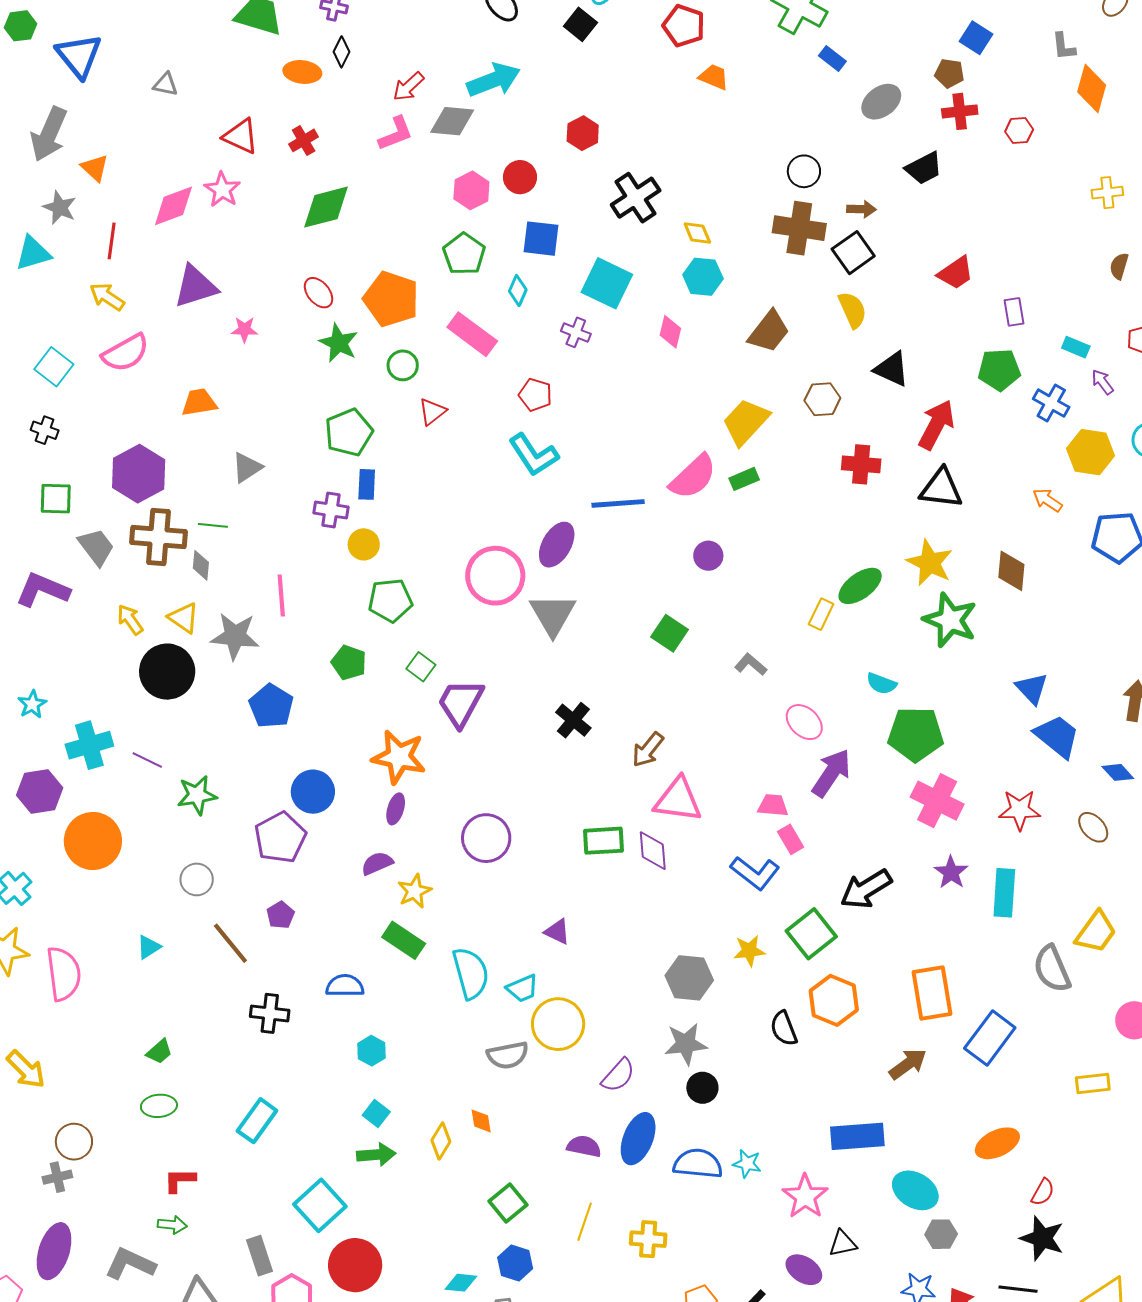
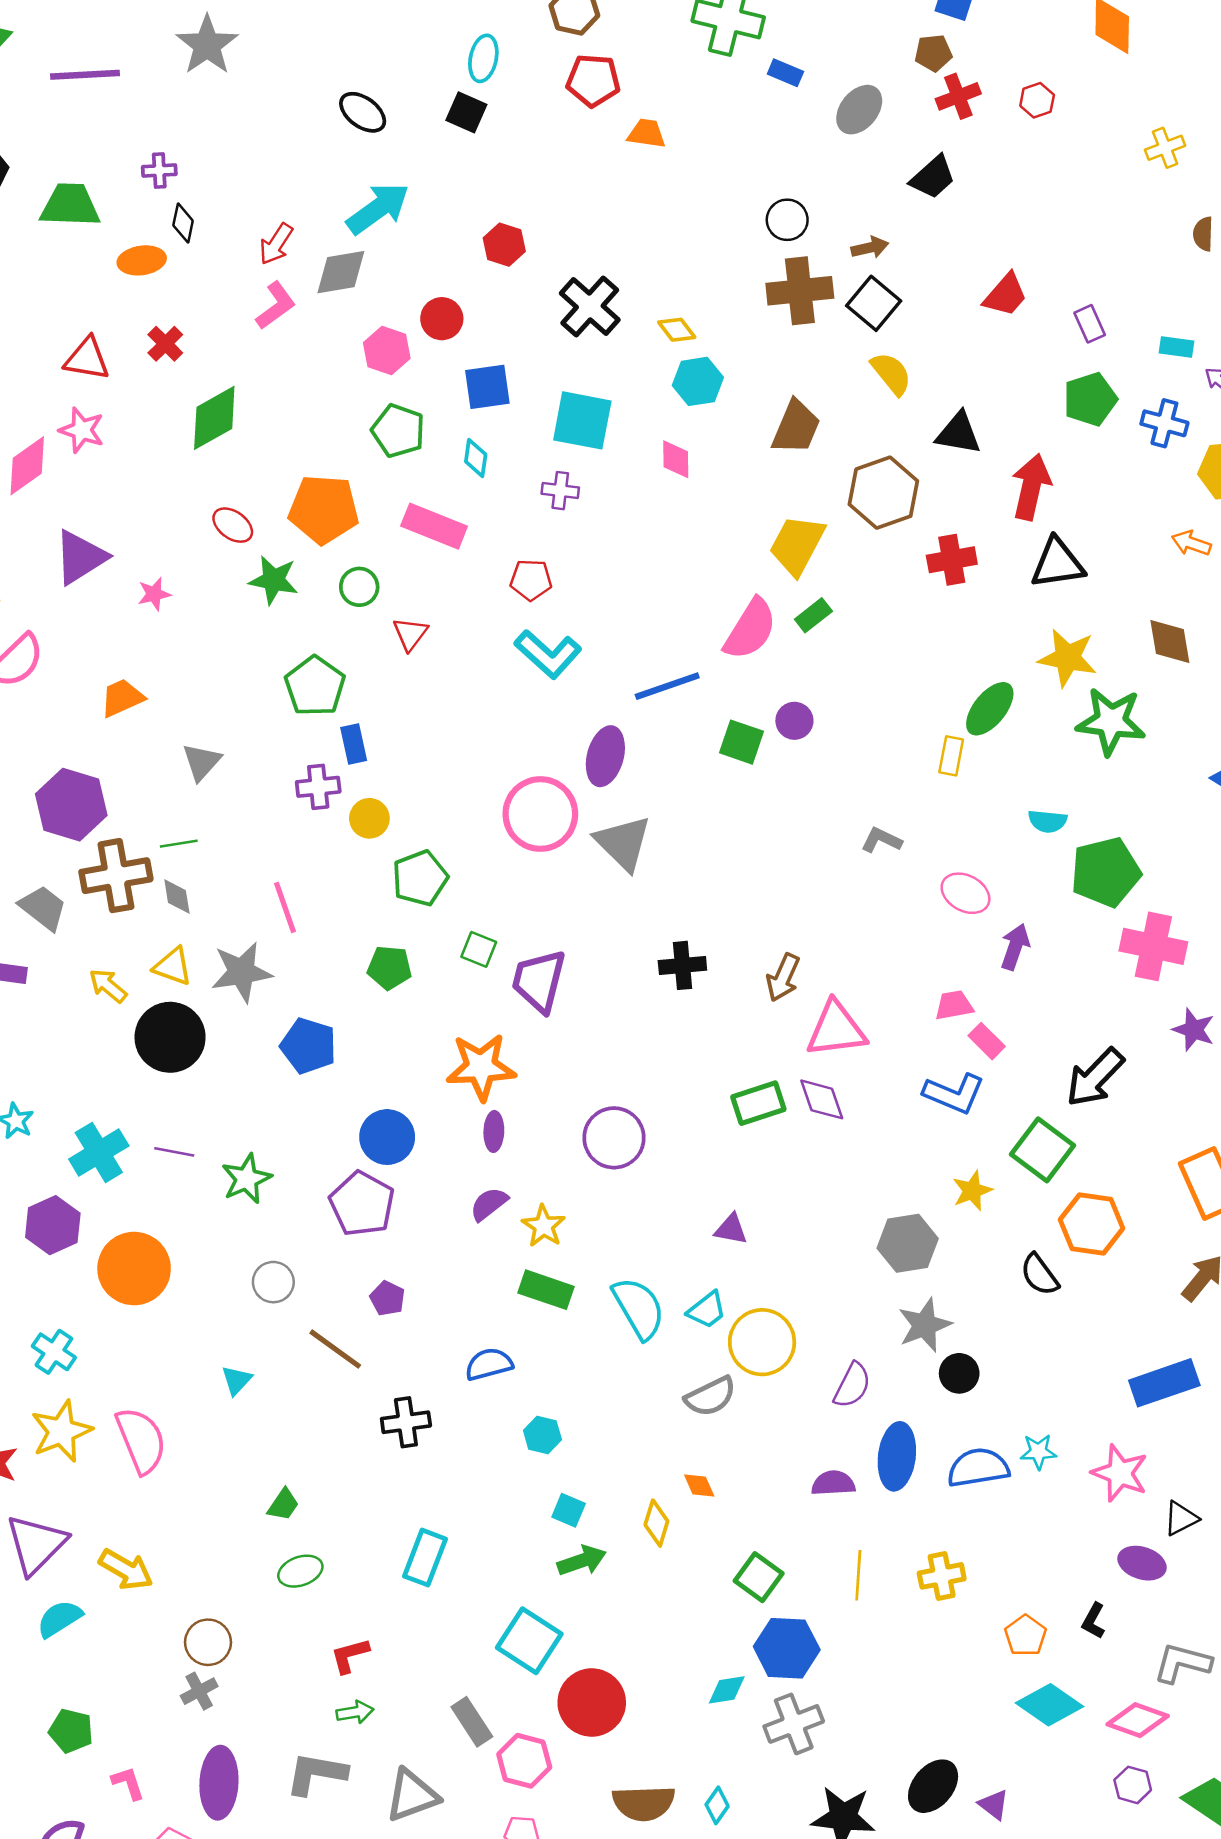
brown hexagon: (822, 399) -> (883, 493), size x1.6
green square: (669, 633) -> (741, 742), moved
black cross: (573, 720) -> (682, 965), turned -30
purple arrow: (831, 773) -> (1015, 947), size x0.7
blue hexagon: (515, 1263) -> (787, 1648), size x1.4

